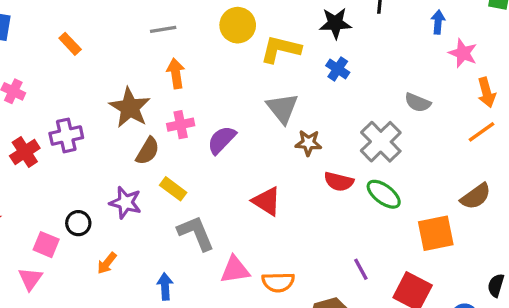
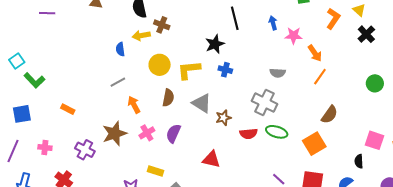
brown star: (130, 108) -> (115, 133), turned -30
purple cross: (66, 135) -> (85, 150), moved, turned -30
brown semicircle: (148, 151) -> (168, 98), moved

